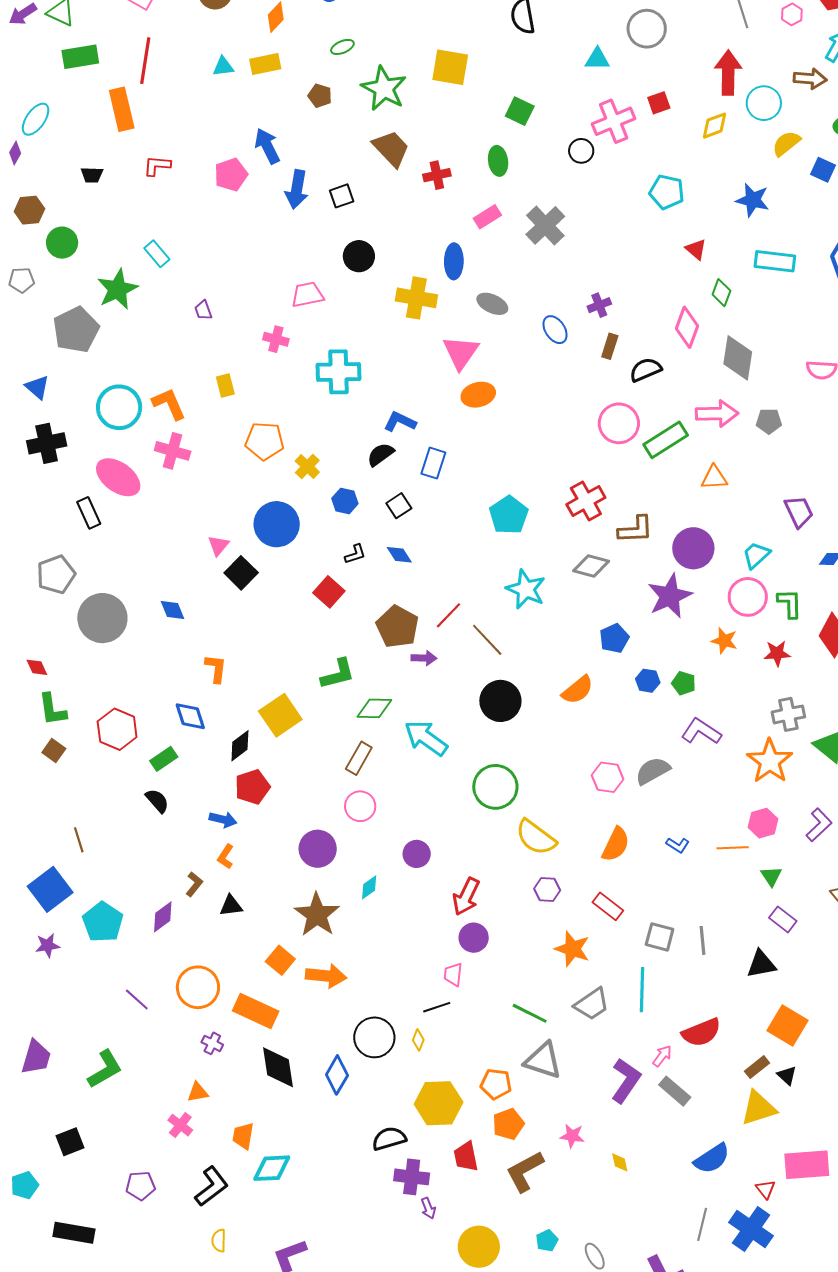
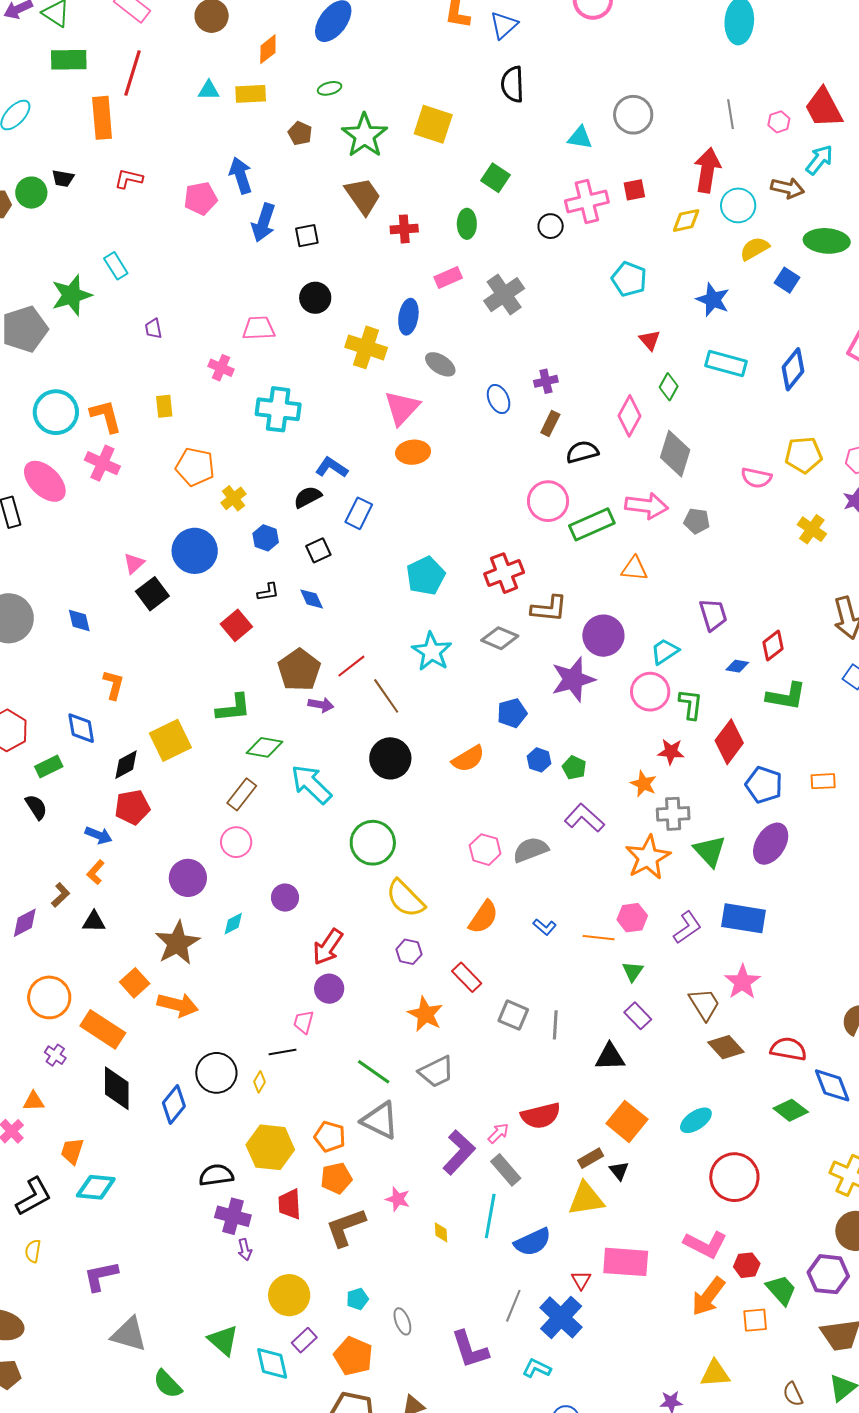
green circle: (62, 243) -> (31, 193), moved
orange star: (724, 641) -> (644, 784), moved
cyan line: (642, 990) -> (490, 1216), moved

